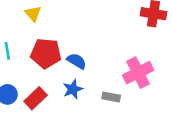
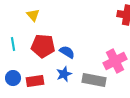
gray rectangle: (111, 97) -> (94, 80), size x1.6
red rectangle: (36, 98) -> (35, 81), turned 36

